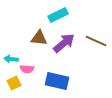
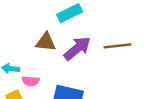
brown line: (96, 41) -> (117, 46), turned -30

